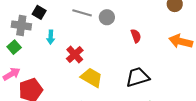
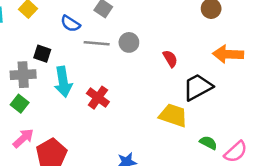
cyan arrow: (51, 37) -> (63, 82), size x1.6
yellow trapezoid: (92, 77) -> (173, 115), moved
black trapezoid: (138, 77) -> (198, 87), moved

